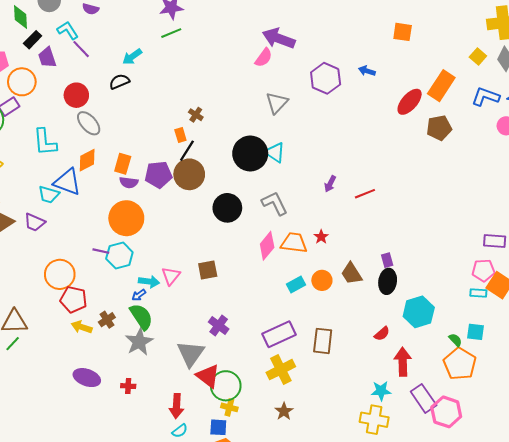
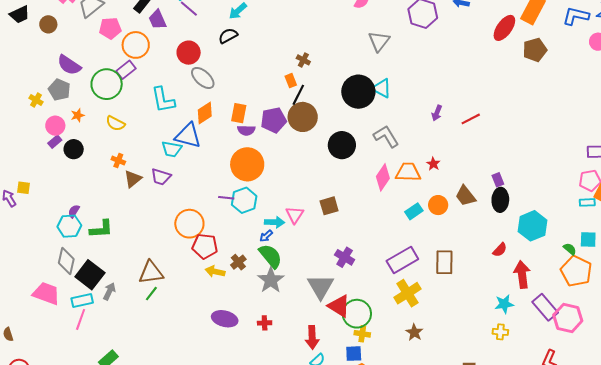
yellow cross: (374, 420) -> (500, 332), size x0.6

